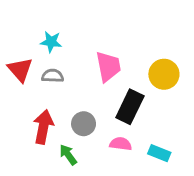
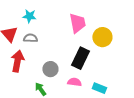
pink trapezoid: (108, 67) -> (77, 23), moved
red arrow: (43, 127) -> (17, 61), moved

